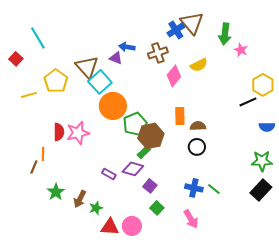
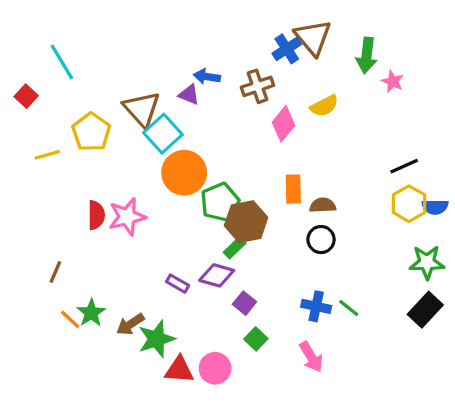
yellow hexagon: (263, 85) -> (409, 204), moved
orange line: (43, 154) -> (70, 319), moved, turned -48
brown arrow: (80, 199) -> (130, 324), turned 30
green star: (96, 208) -> (156, 339), size x1.6

